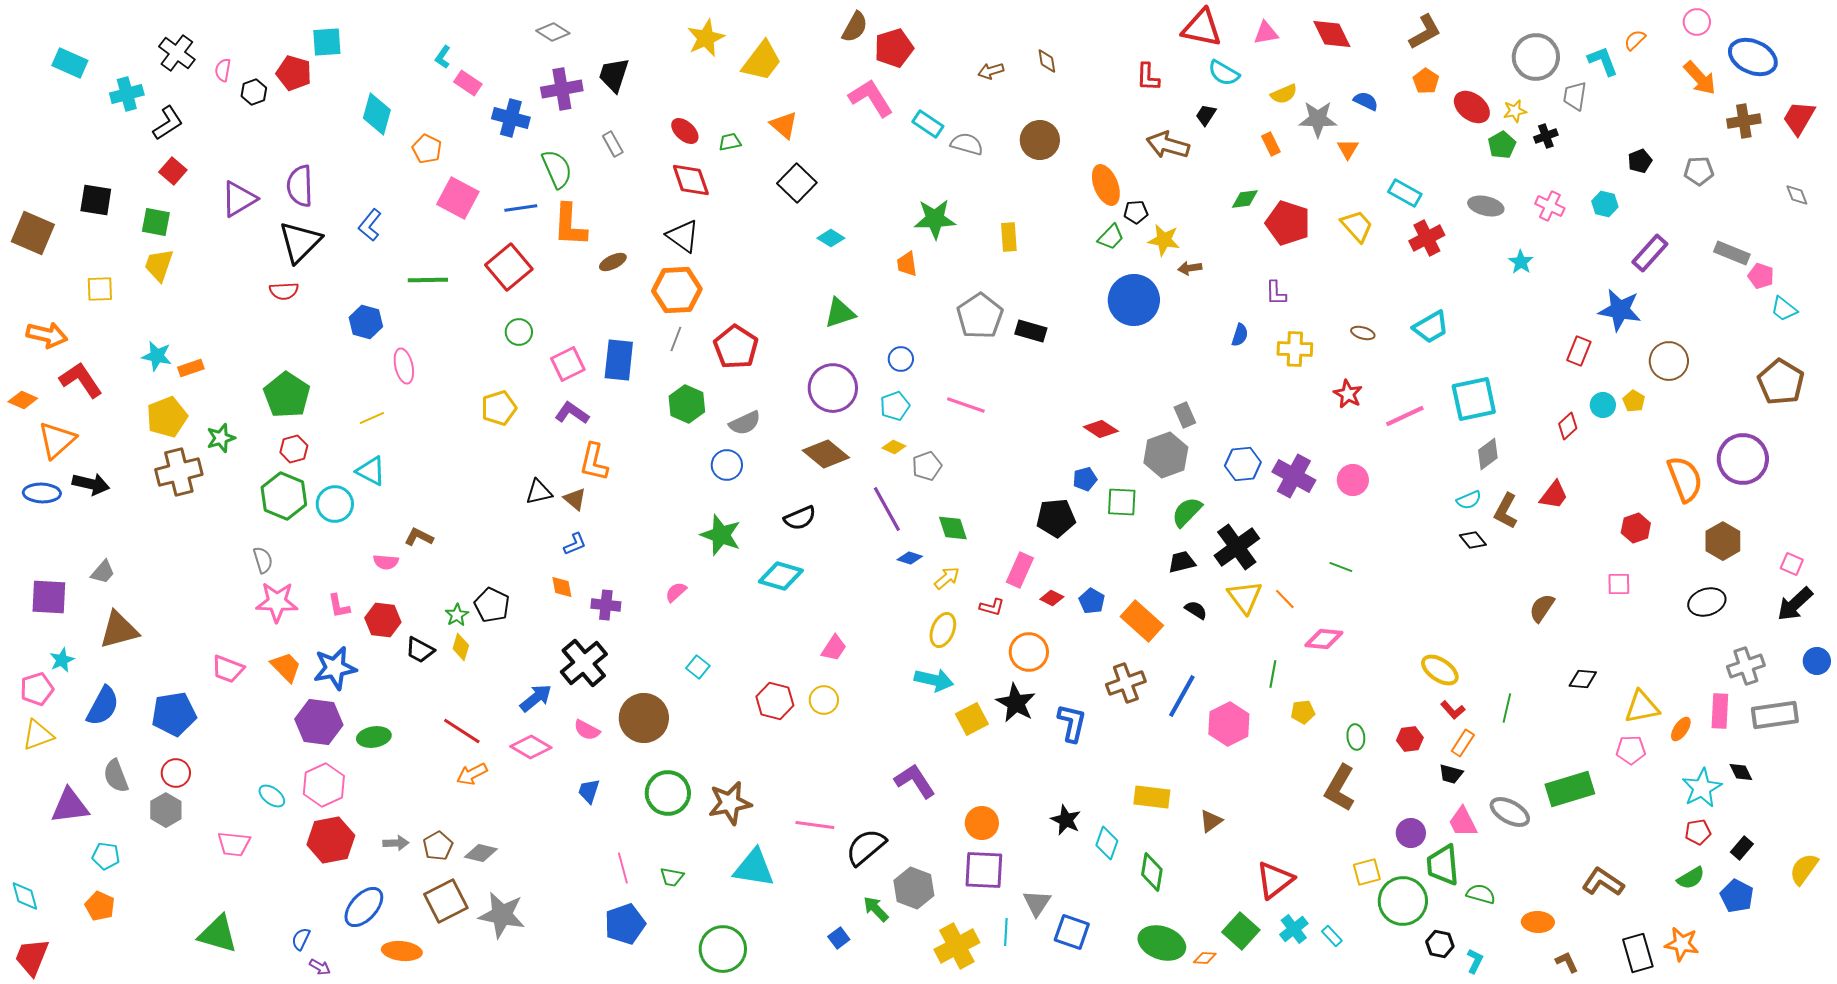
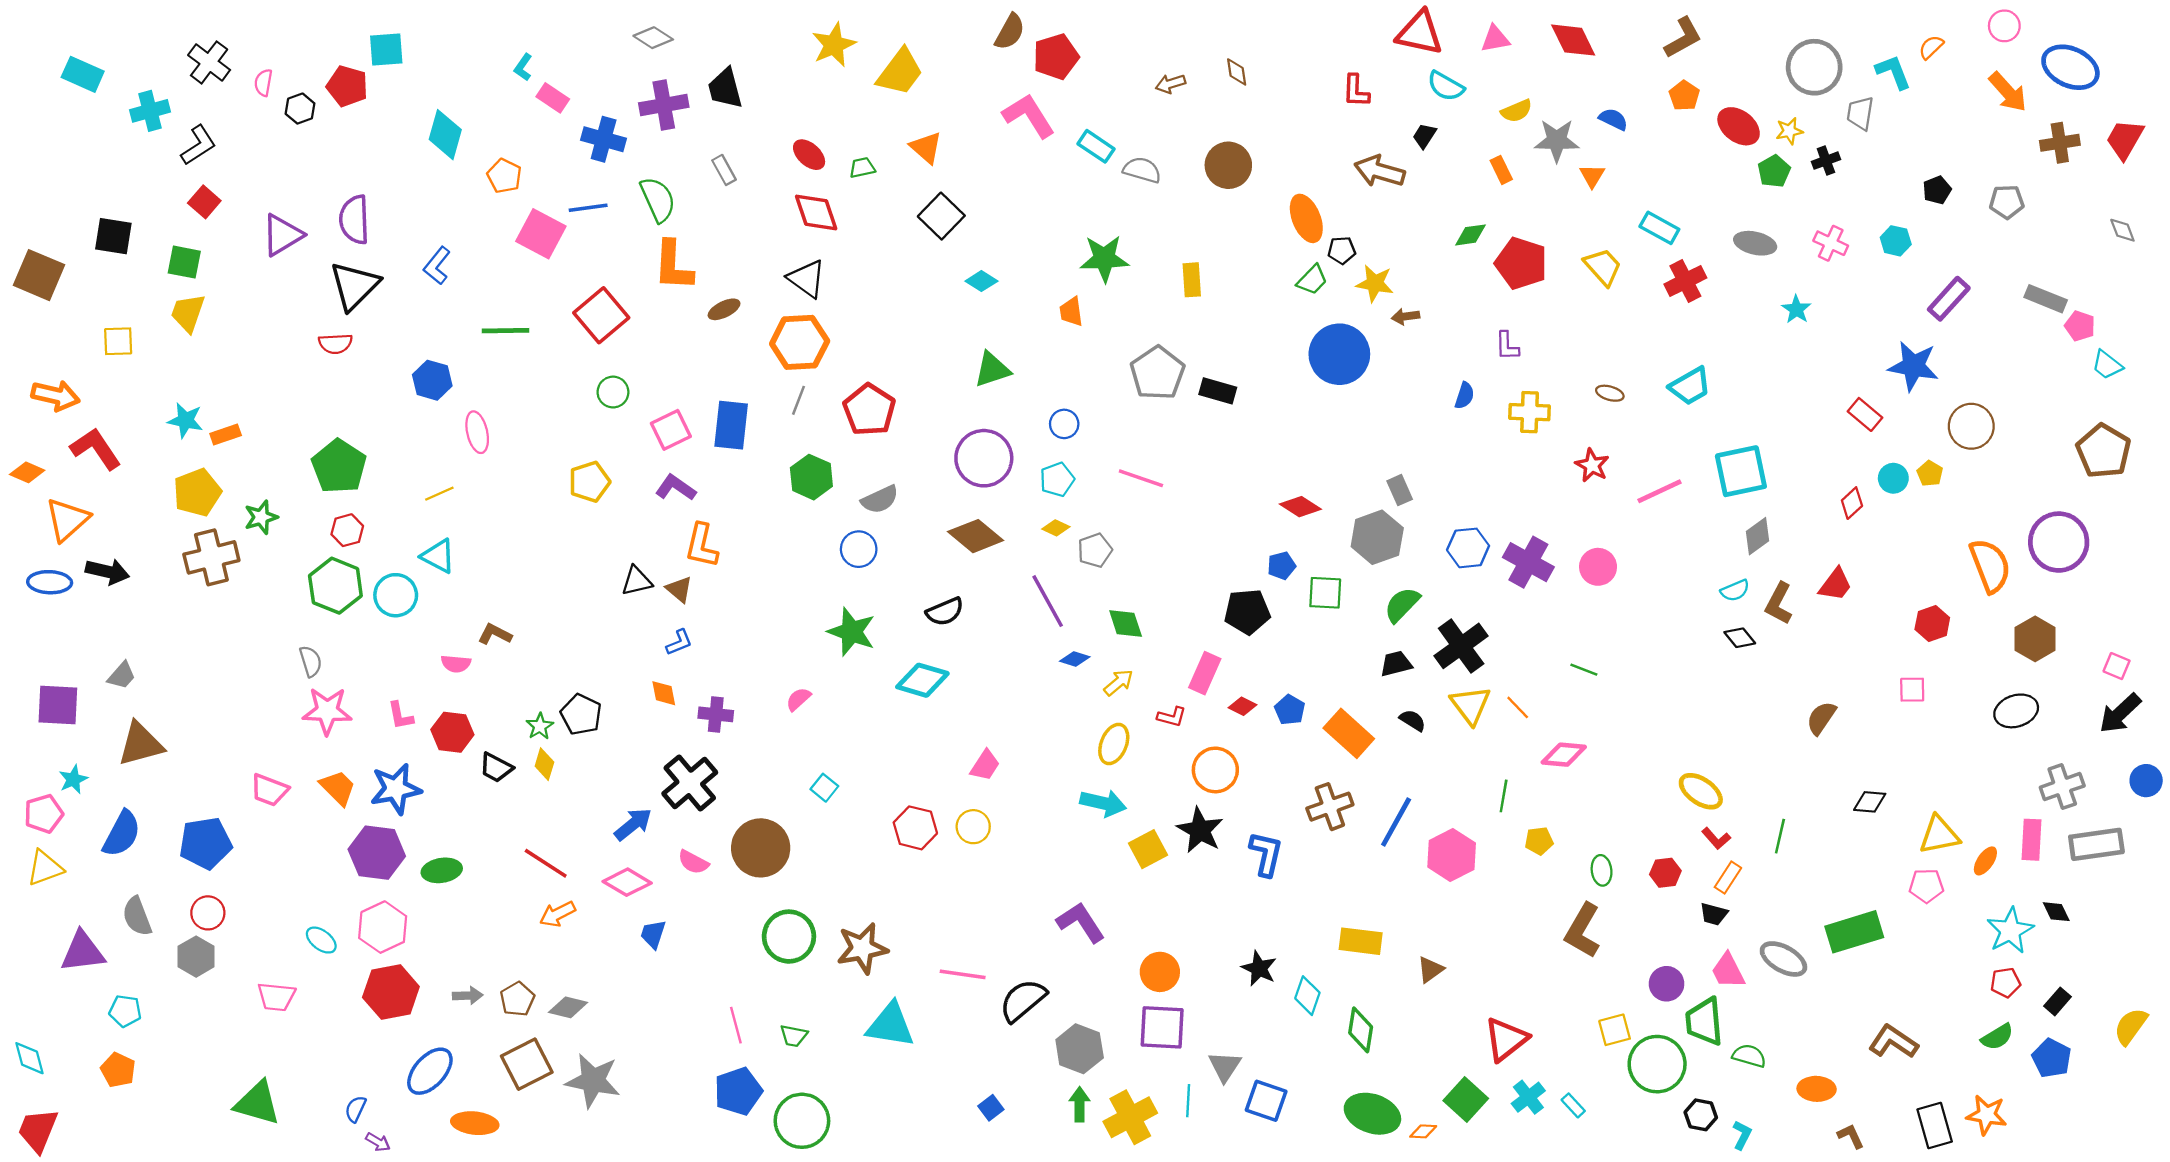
black trapezoid: (614, 75) -> (725, 88), turned -33
blue line: (521, 208) -> (588, 208), moved
red rectangle: (1579, 351) -> (1865, 414), turned -72
blue trapezoid: (589, 791) -> (653, 934), moved
green arrow: (876, 909) -> (1080, 1104), moved, turned 44
green circle: (723, 949) -> (802, 1121), moved

